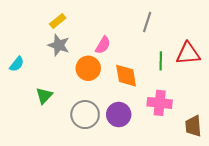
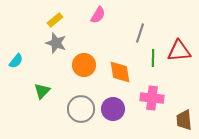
gray line: (147, 22) -> (140, 33), moved
pink semicircle: (103, 45) -> (98, 15), moved

